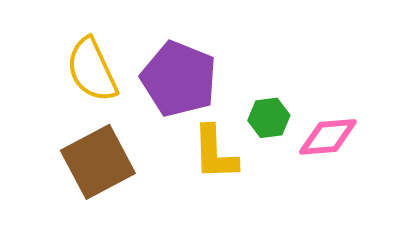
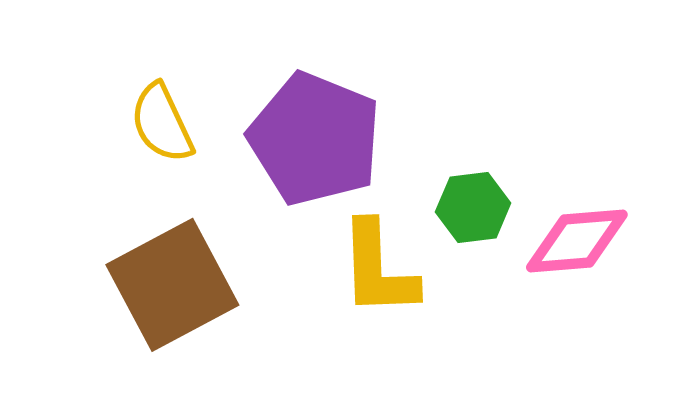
yellow semicircle: (92, 70) -> (162, 123), size x0.7

